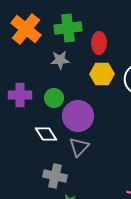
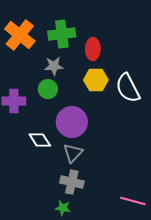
green circle: (54, 98) -> (48, 89), moved
gray cross: (55, 176) -> (72, 182), moved

